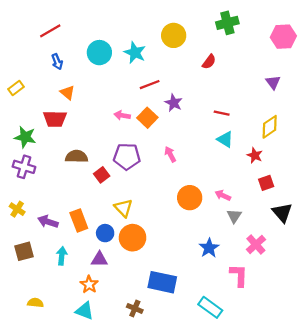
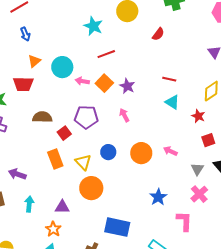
cyan circle: (99, 53) -> (62, 67), moved
orange triangle: (67, 93) -> (34, 61), turned 40
purple star: (174, 103) -> (127, 86), moved
gray triangle: (234, 216) -> (197, 169), moved
orange rectangle: (79, 221) -> (55, 159), moved
blue circle: (105, 233) -> (108, 152), moved

